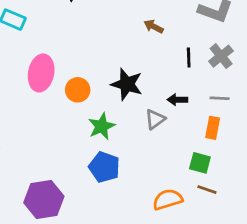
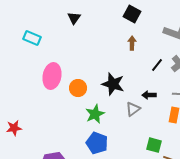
brown arrow: (154, 27) -> (132, 43), turned 64
black line: (189, 57) -> (157, 65), turned 40
green square: (200, 163) -> (154, 145), moved

